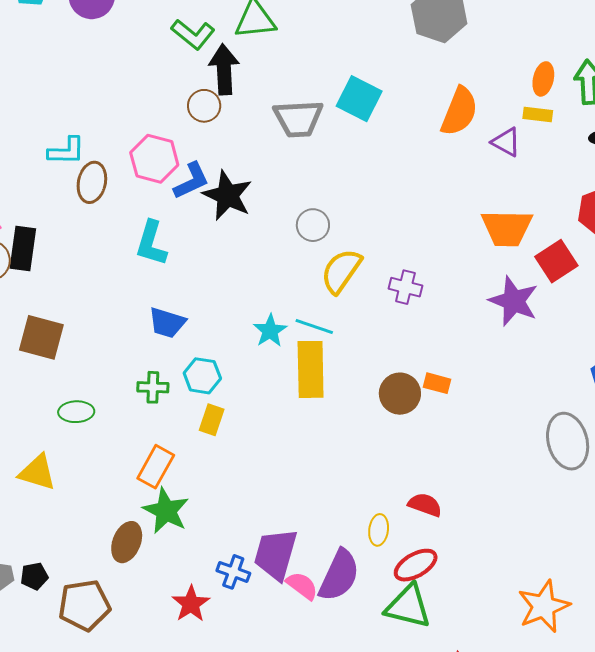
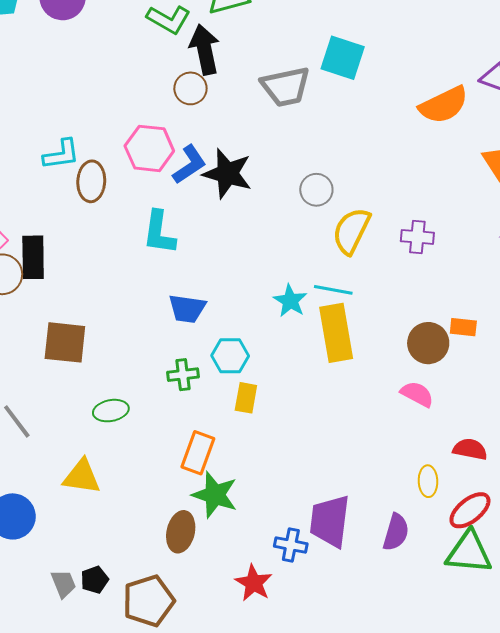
orange semicircle: (459, 111) -> (444, 105), moved, turned 51
purple semicircle: (339, 575) -> (396, 532), size x0.7
pink semicircle: (302, 586) -> (417, 394), moved

